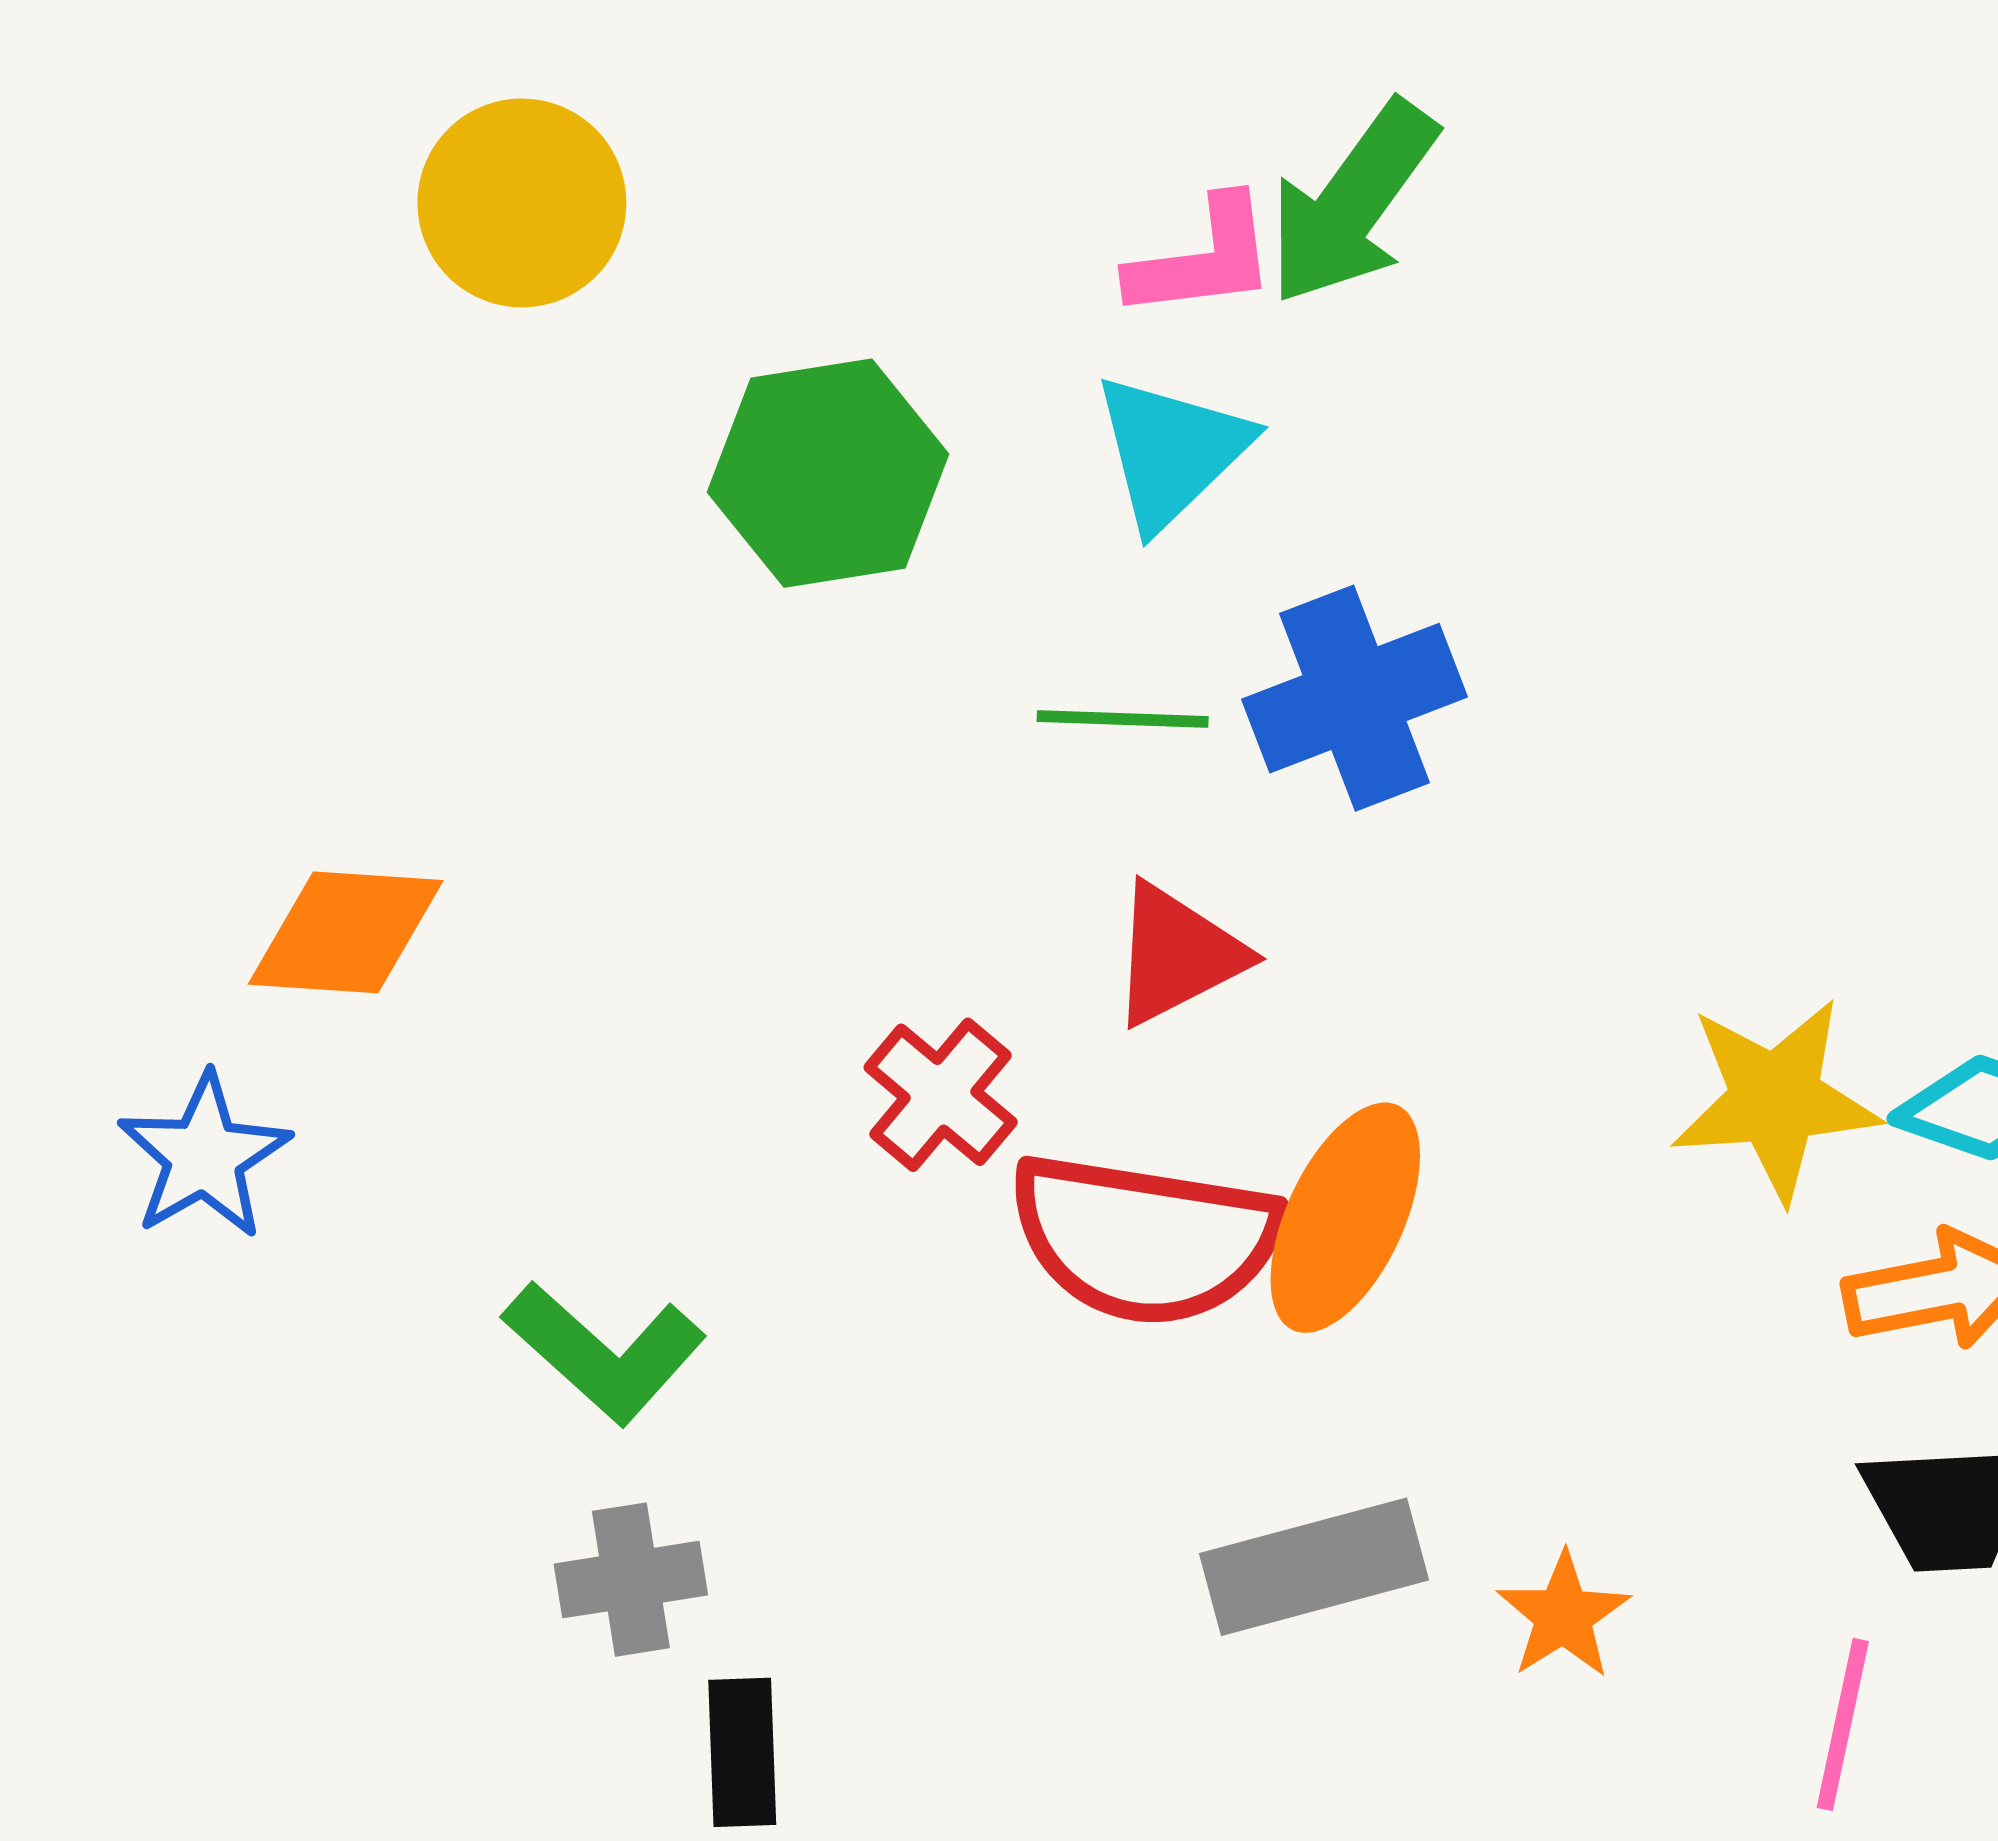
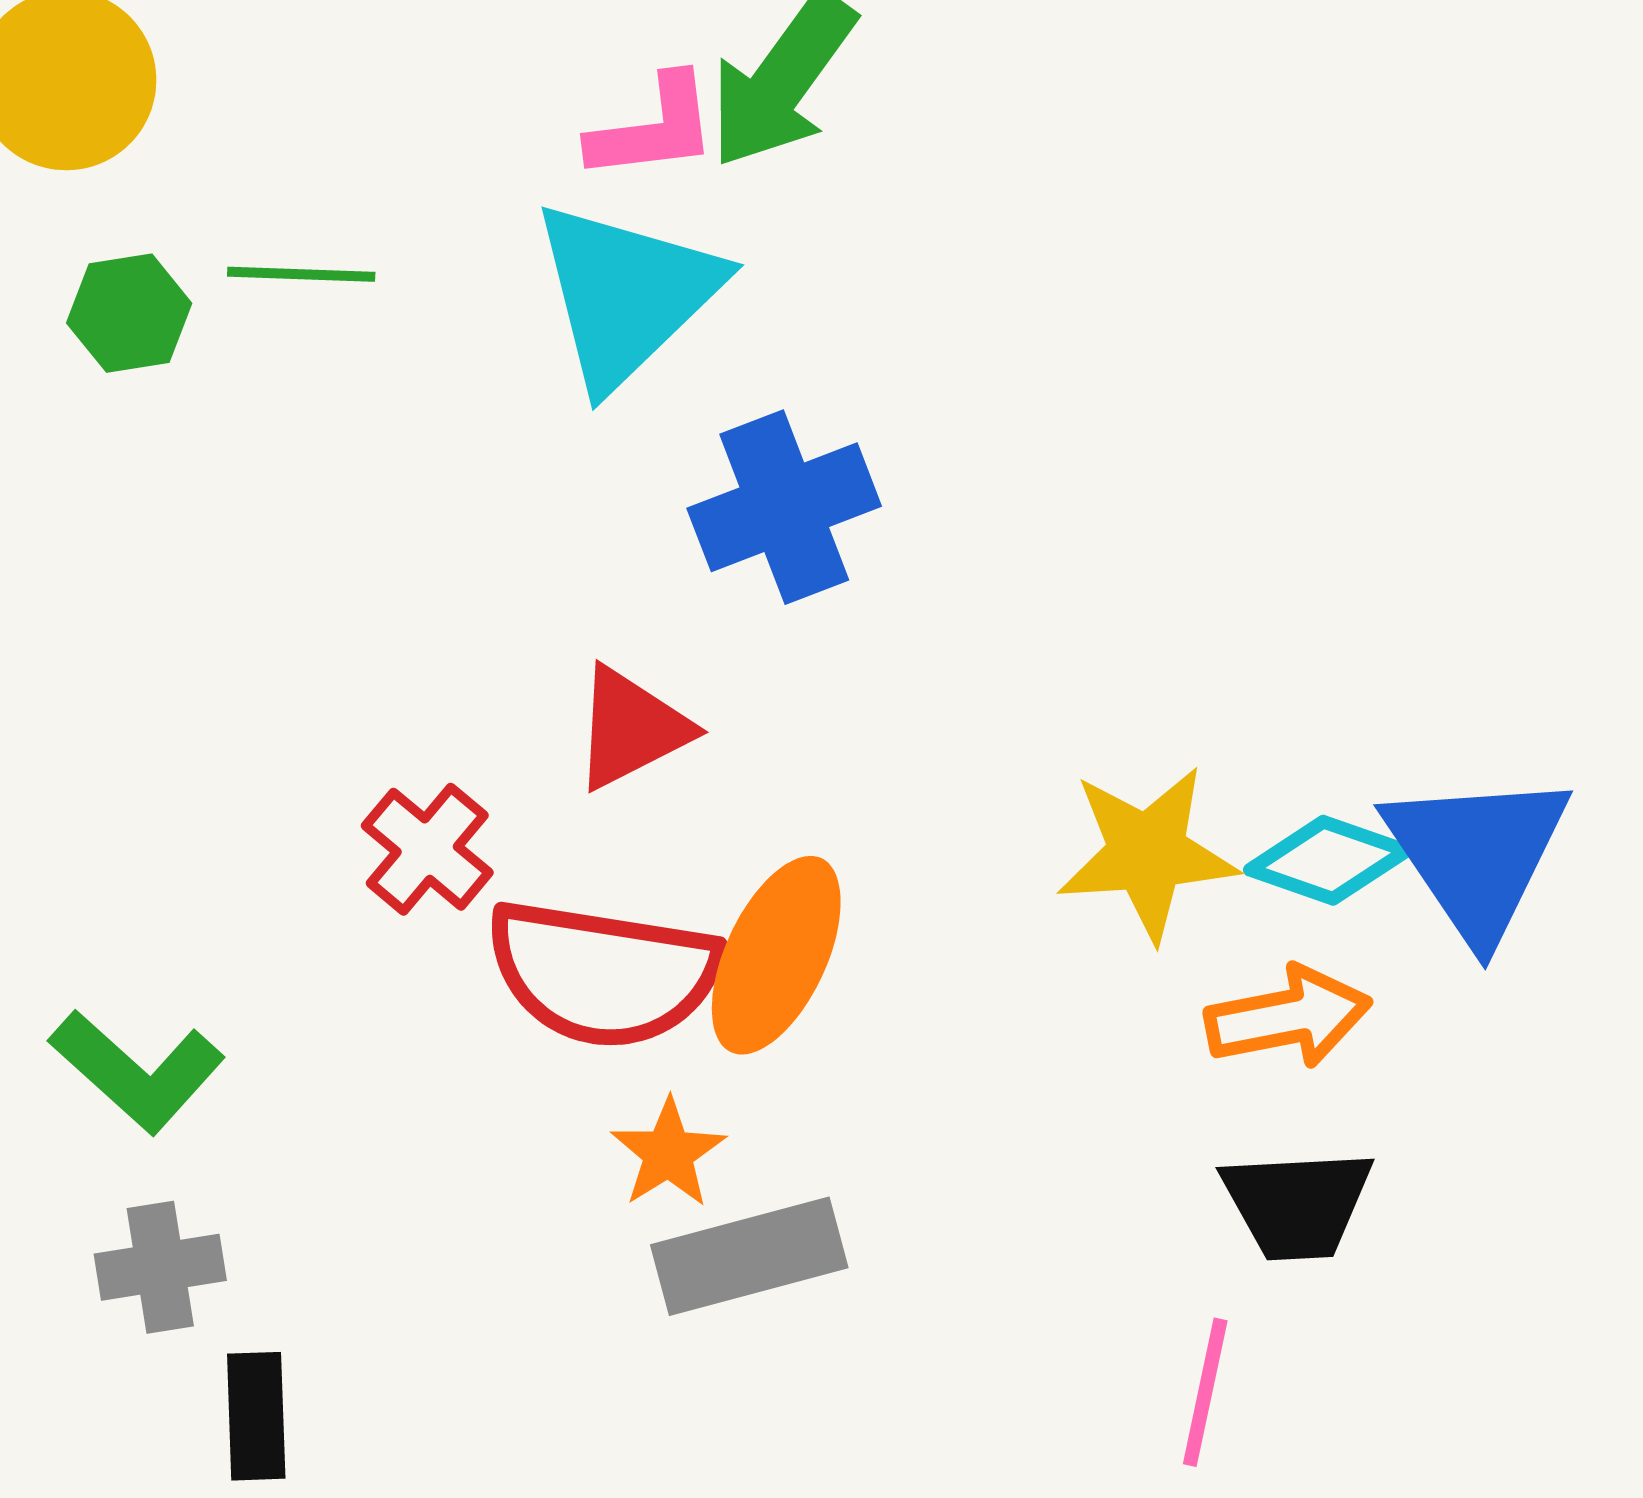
cyan triangle: (1171, 451) -> (626, 294), size x1.4
green hexagon: (828, 473) -> (129, 313), moved, size x0.6
green line: (1123, 719) -> (301, 274), moved
orange star: (1563, 1615) -> (668, 1153), moved

